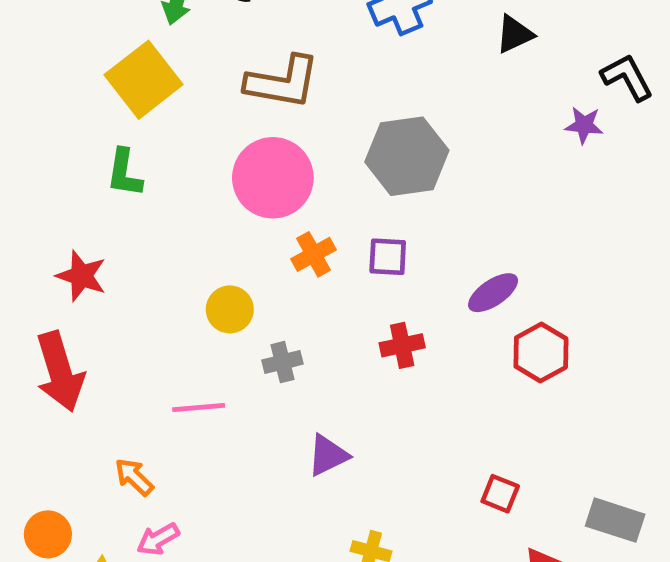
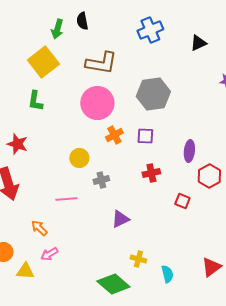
purple ellipse: (493, 293) -> (189, 151), turned -50
red square: (500, 494) -> (182, 201), moved

